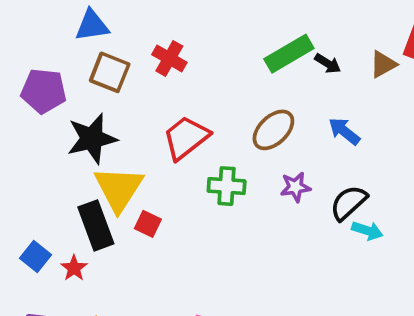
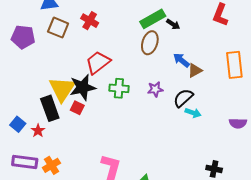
brown triangle: (383, 64) -> (195, 70), moved
brown ellipse: (273, 130) -> (150, 43), moved, turned -30
black star: (92, 139) -> (83, 87), moved

